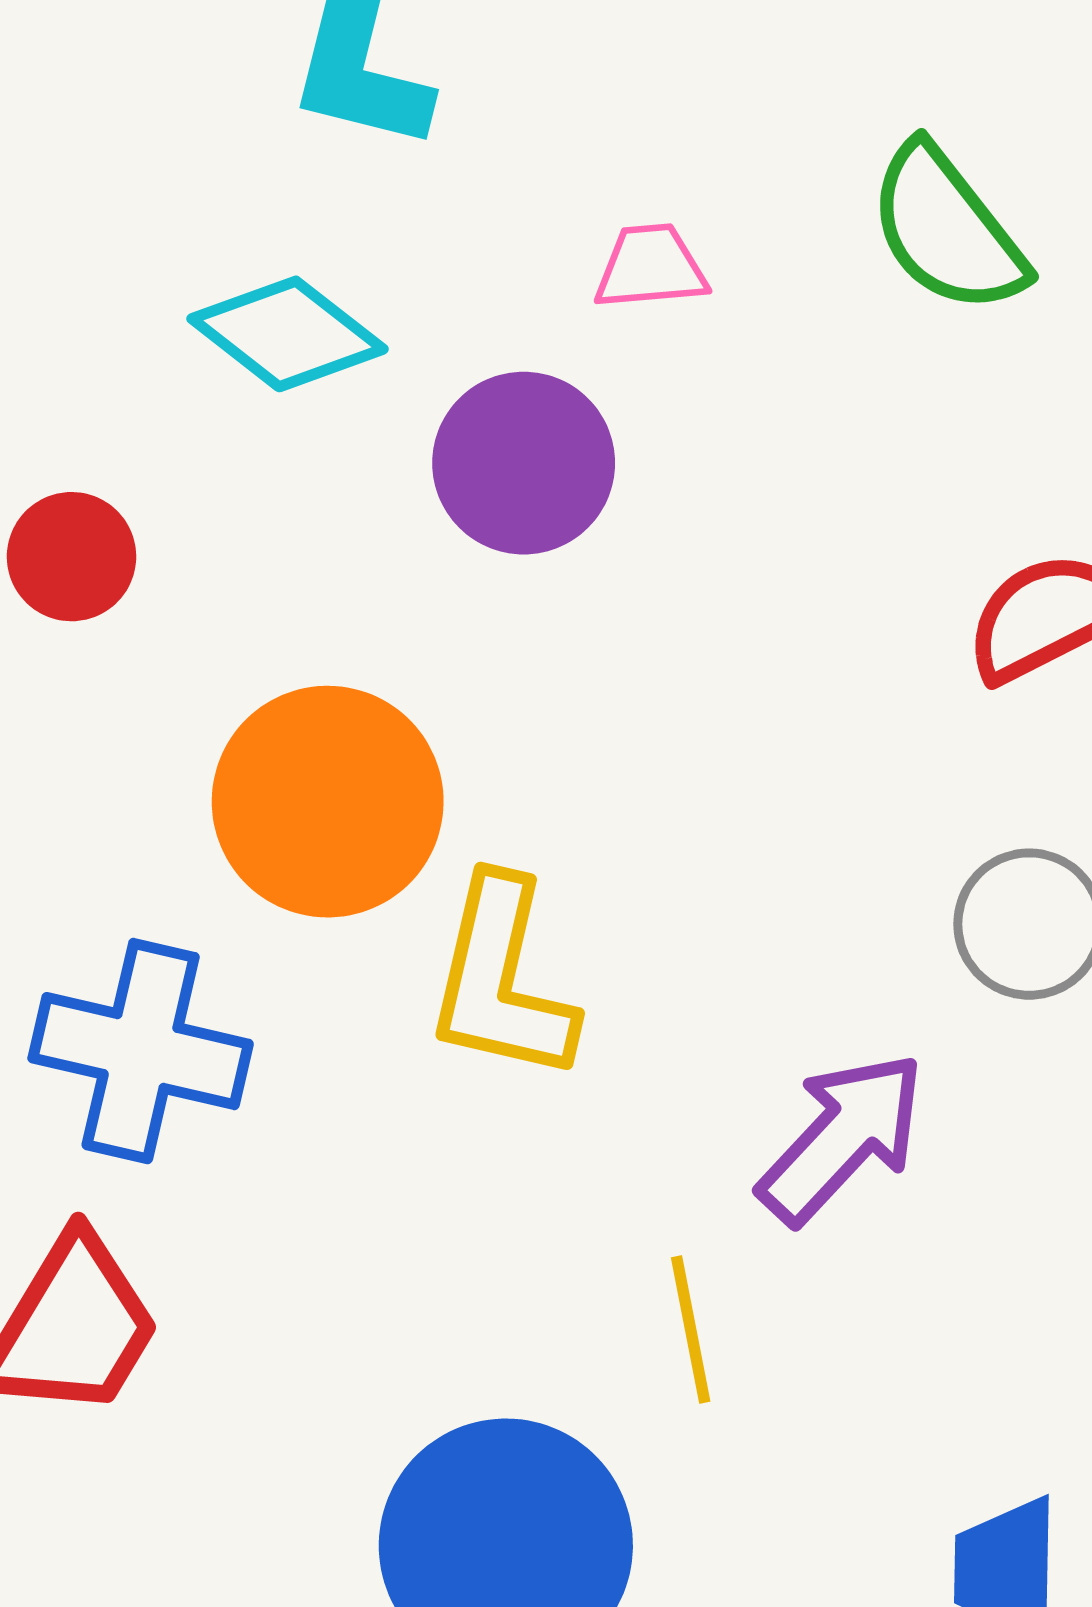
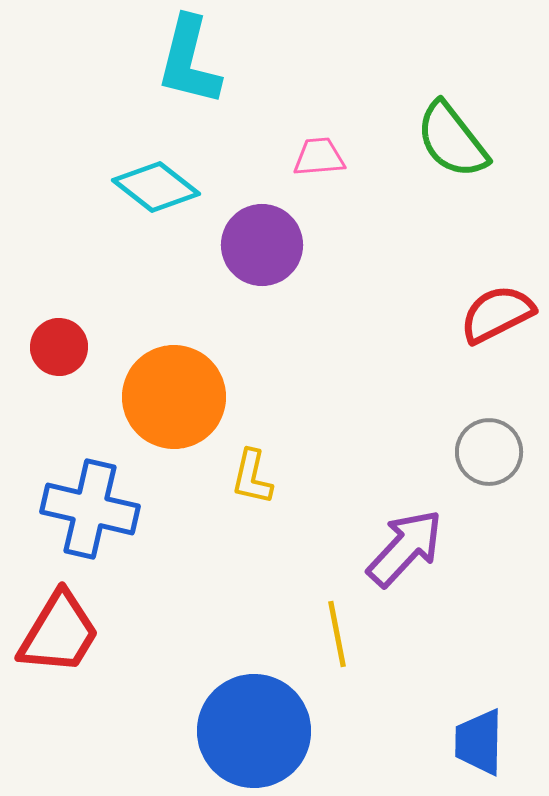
red circle: (72, 557) -> (59, 347), moved
yellow L-shape: (501, 980) -> (252, 477), size x0.6

